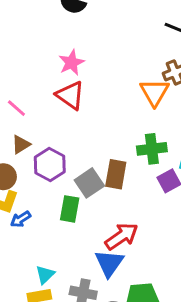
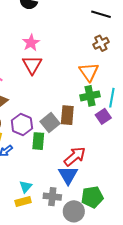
orange triangle: (154, 92) -> (89, 72), moved
red triangle: (70, 95) -> (32, 65), turned 30
purple hexagon: (50, 165) -> (22, 124), moved

